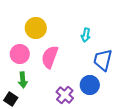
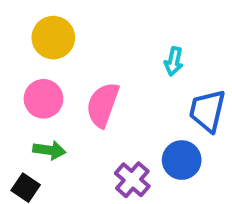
yellow circle: (36, 28) -> (53, 38), moved
green arrow: (23, 80) -> (49, 150), turned -77

